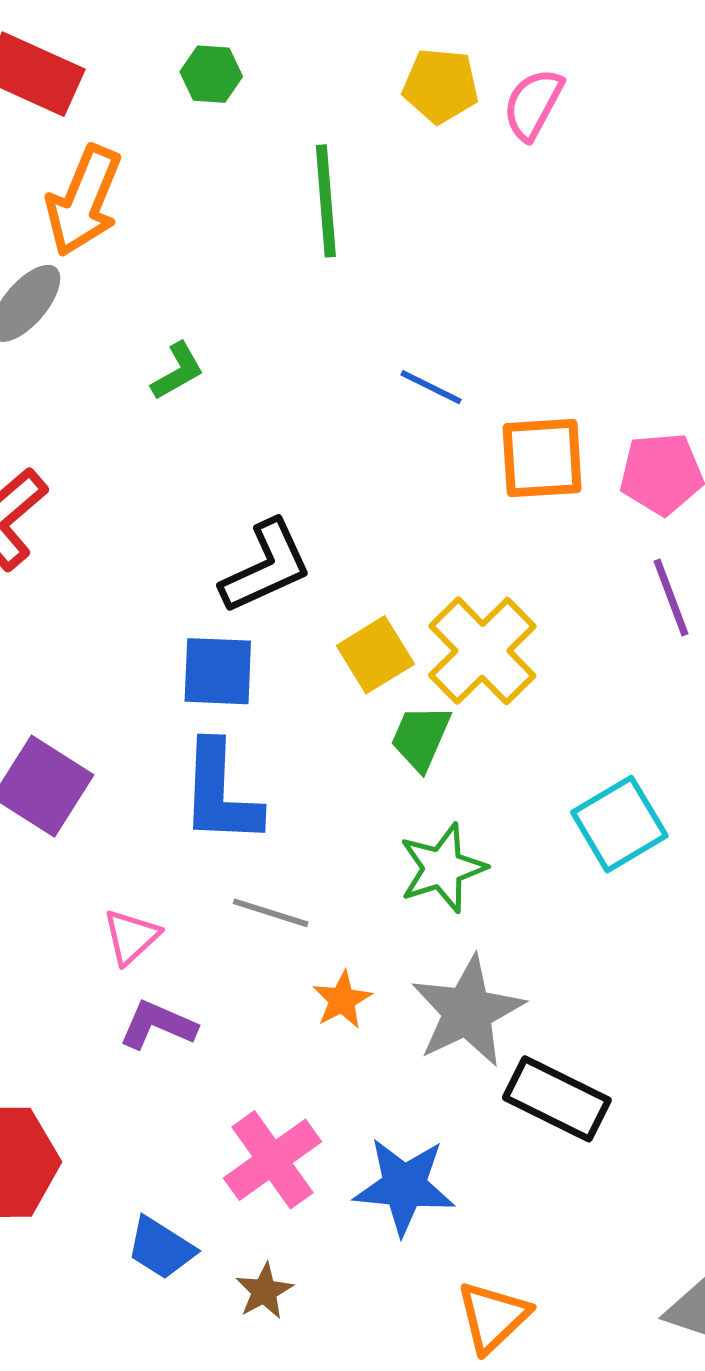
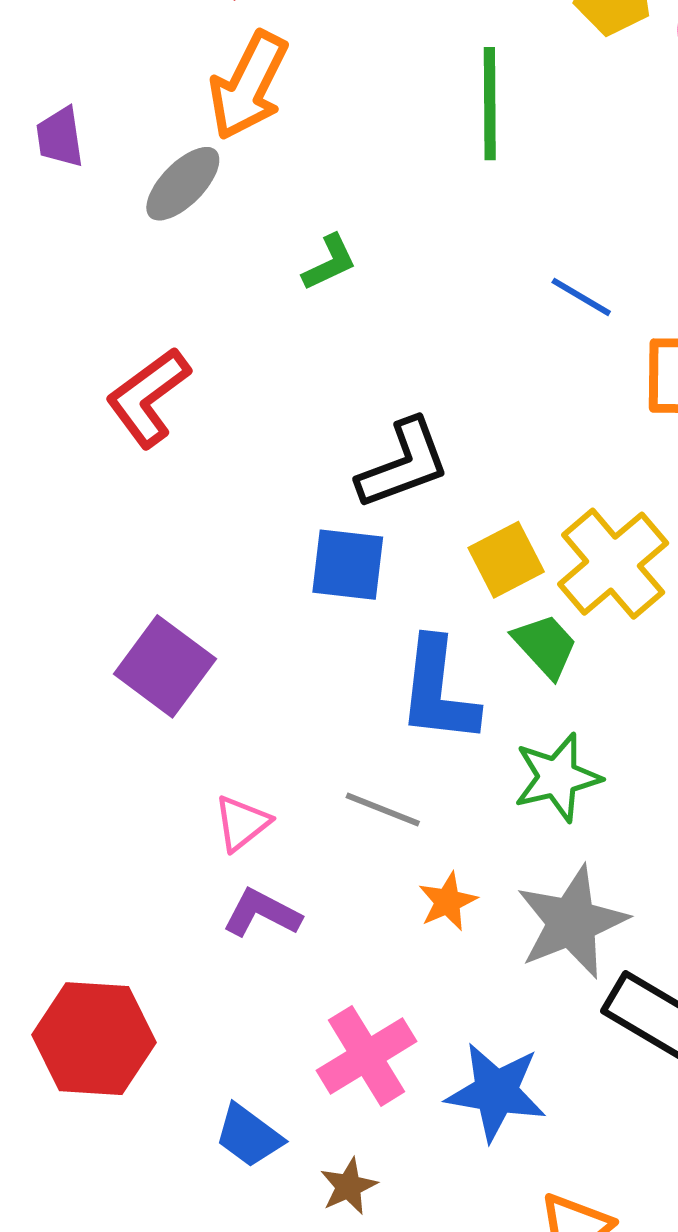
green trapezoid: (421, 738) -> (545, 646), turned 110
blue L-shape: (220, 793) -> (438, 691), moved

